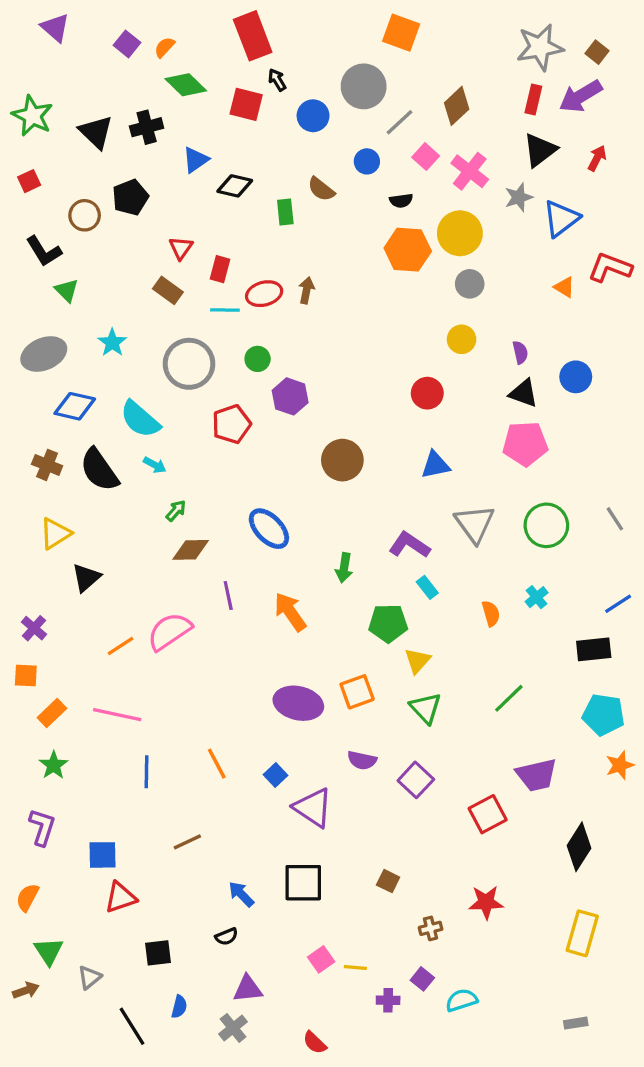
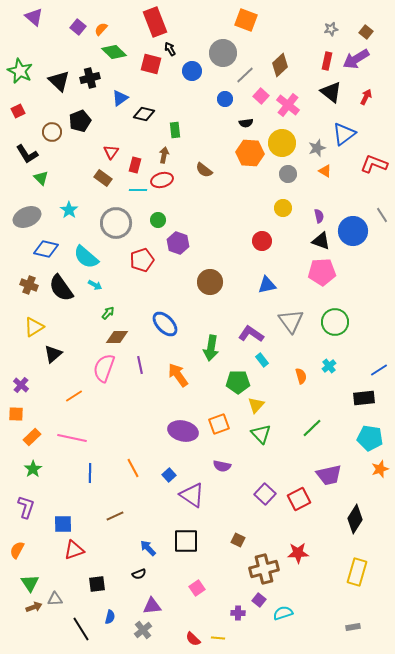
gray star: (540, 47) -> (331, 29), size x0.5
black triangle: (540, 150) -> (331, 92), turned -45
brown semicircle: (321, 189) -> (204, 170), moved
gray star: (519, 197) -> (317, 148), moved
orange triangle: (564, 287) -> (325, 171), moved
brown arrow: (306, 290) -> (164, 155), moved
blue circle: (576, 377) -> (353, 231), size x1.5
gray line: (615, 519) -> (382, 215), moved
green arrow: (344, 568) -> (211, 348), size x1.4
pink semicircle: (169, 631) -> (104, 368), moved, turned -36
purple square: (416, 780) -> (265, 494), moved
brown cross: (431, 928) -> (264, 569), size x2.0
yellow line: (355, 968) -> (218, 638), moved
gray triangle: (89, 977) -> (55, 599), turned 35
brown arrow: (26, 990) -> (34, 607), moved

